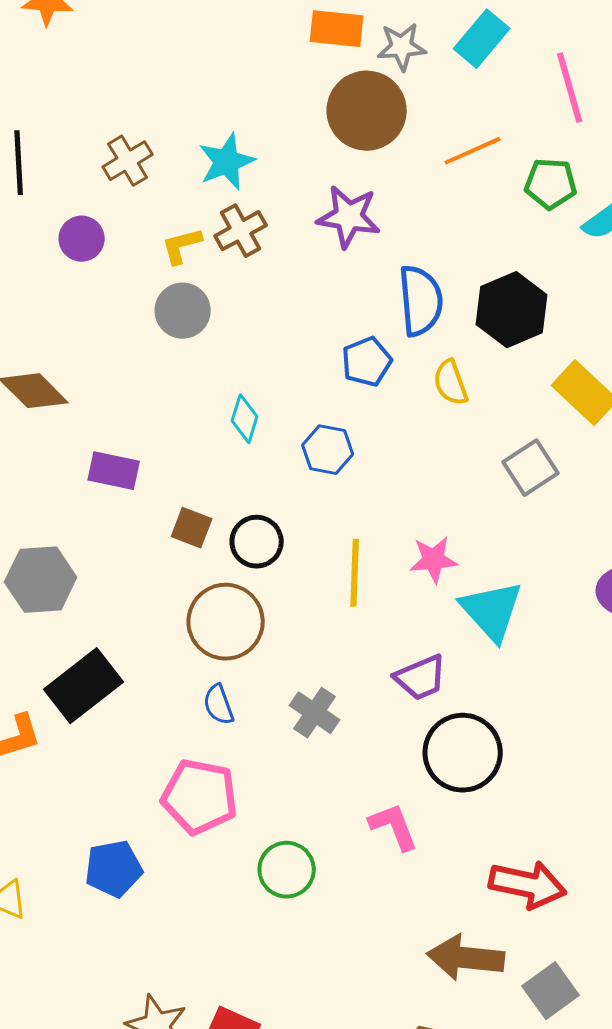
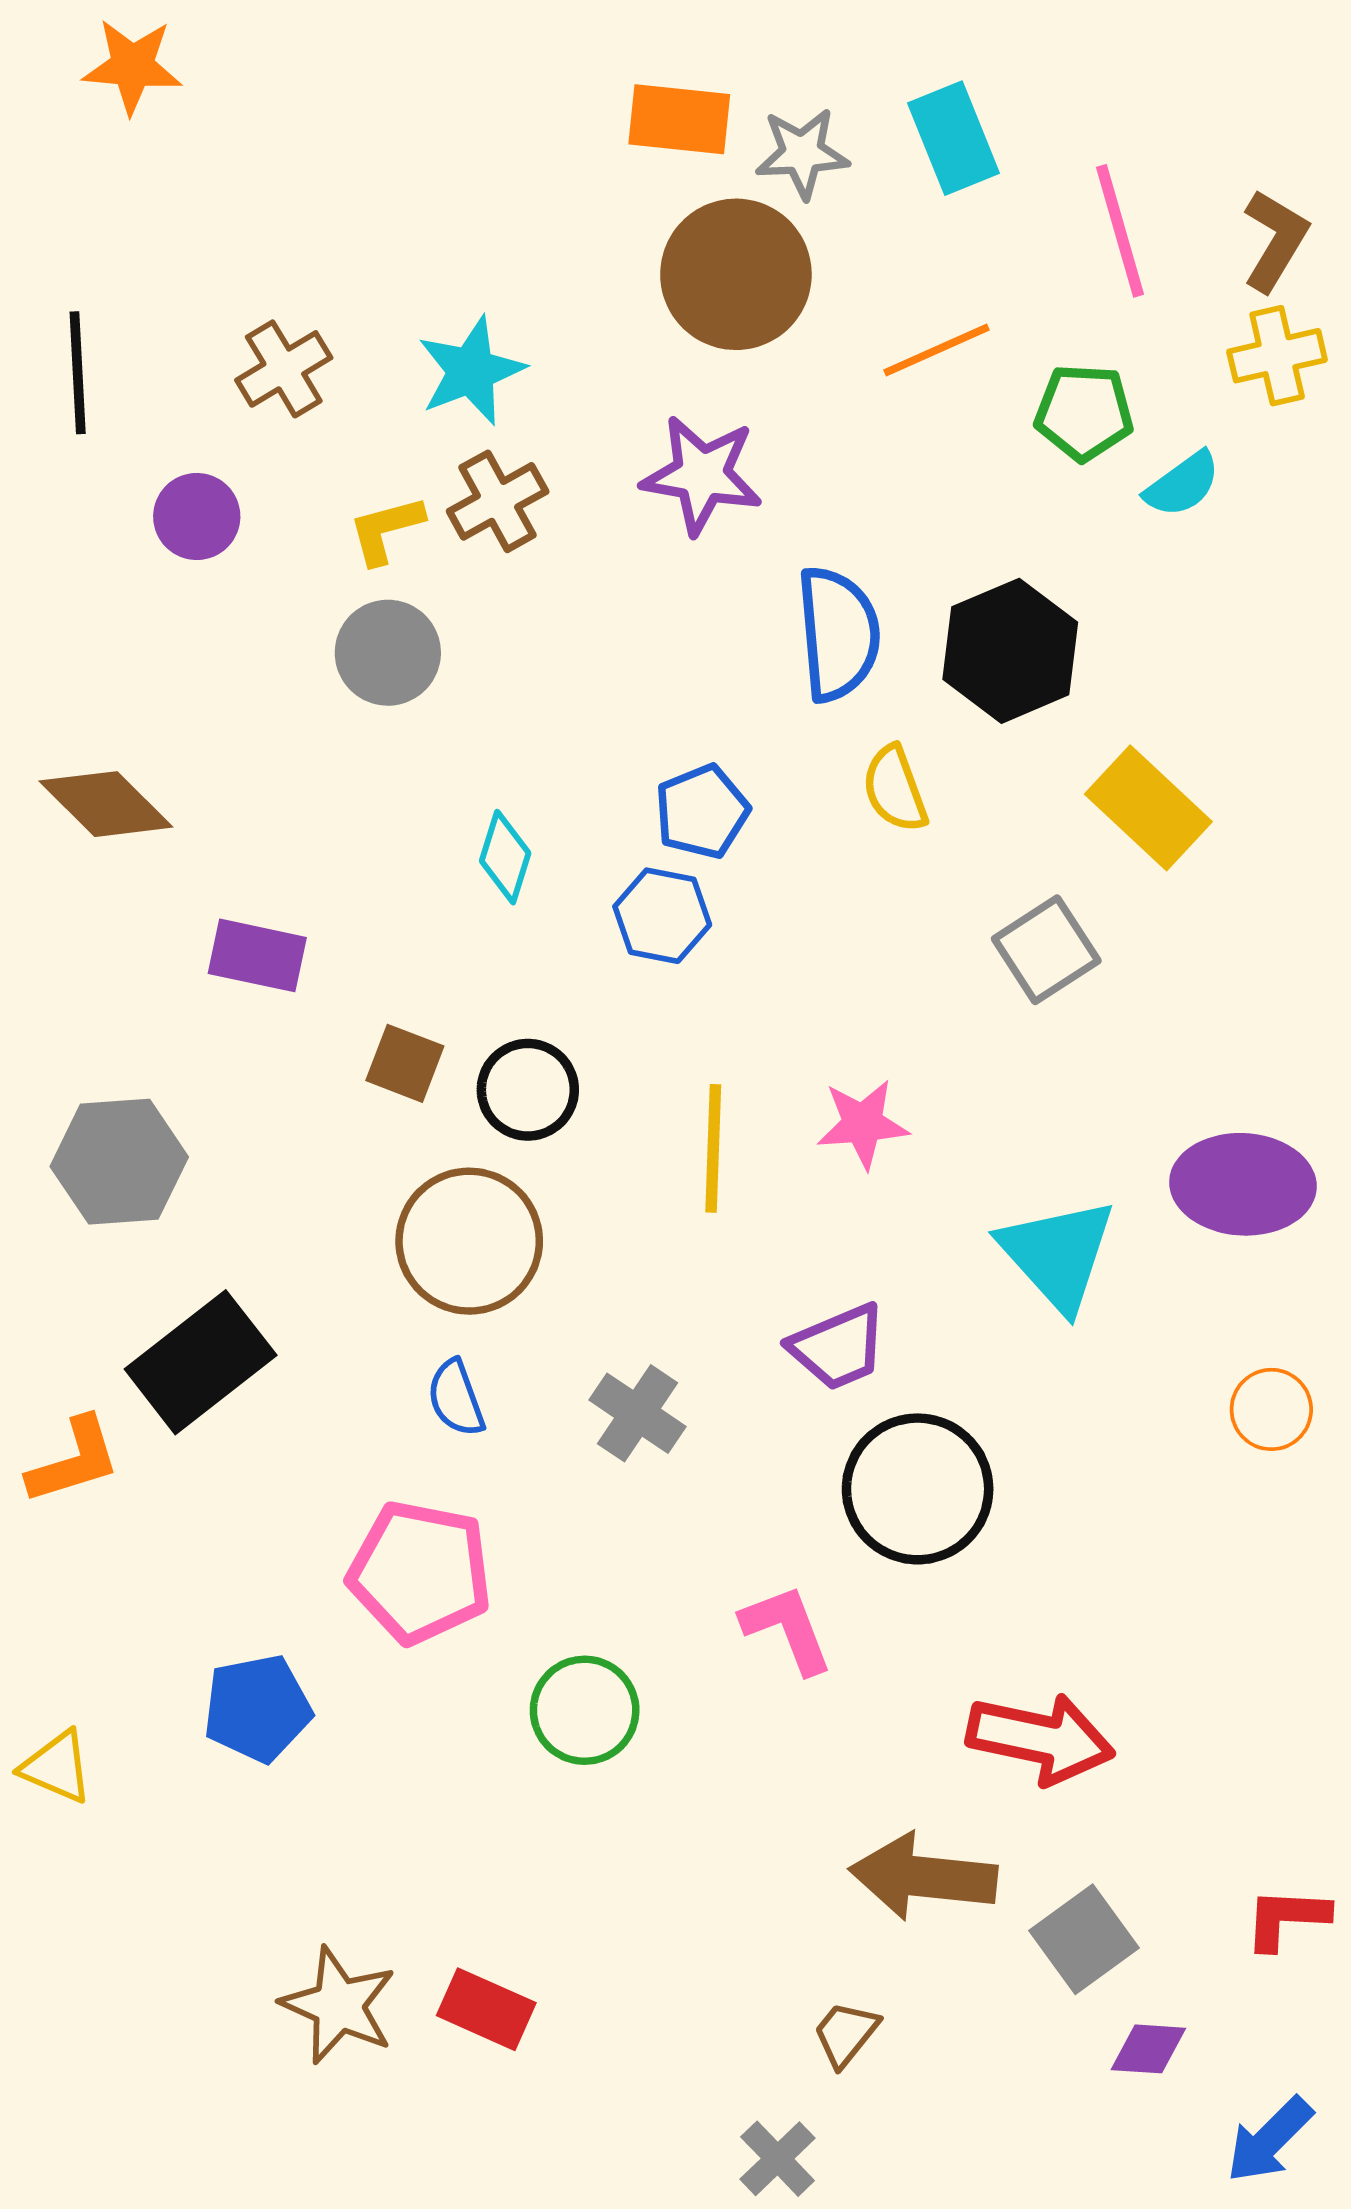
cyan rectangle: (482, 39) -> (954, 138), turned -62
blue pentagon: (367, 362) -> (702, 812), moved
cyan triangle: (492, 611) -> (1058, 1254), moved

